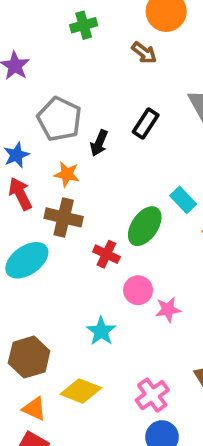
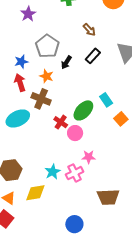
brown arrow: (144, 53) -> (89, 30), moved
pink circle: (138, 290) -> (75, 133), moved
cyan star: (101, 331) -> (53, 172), moved
yellow diamond: (81, 391) -> (35, 193), turned -40
pink cross: (152, 395) -> (75, 173), moved

